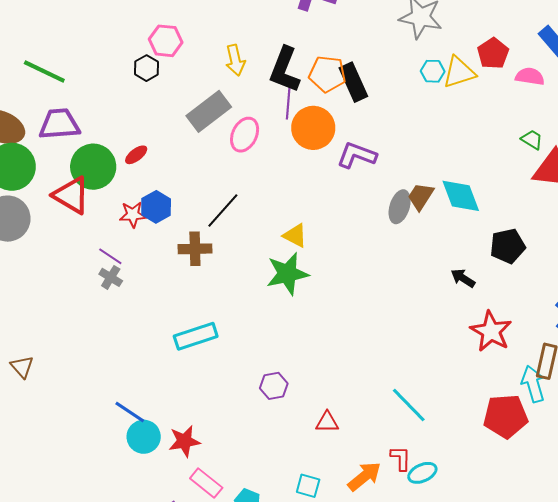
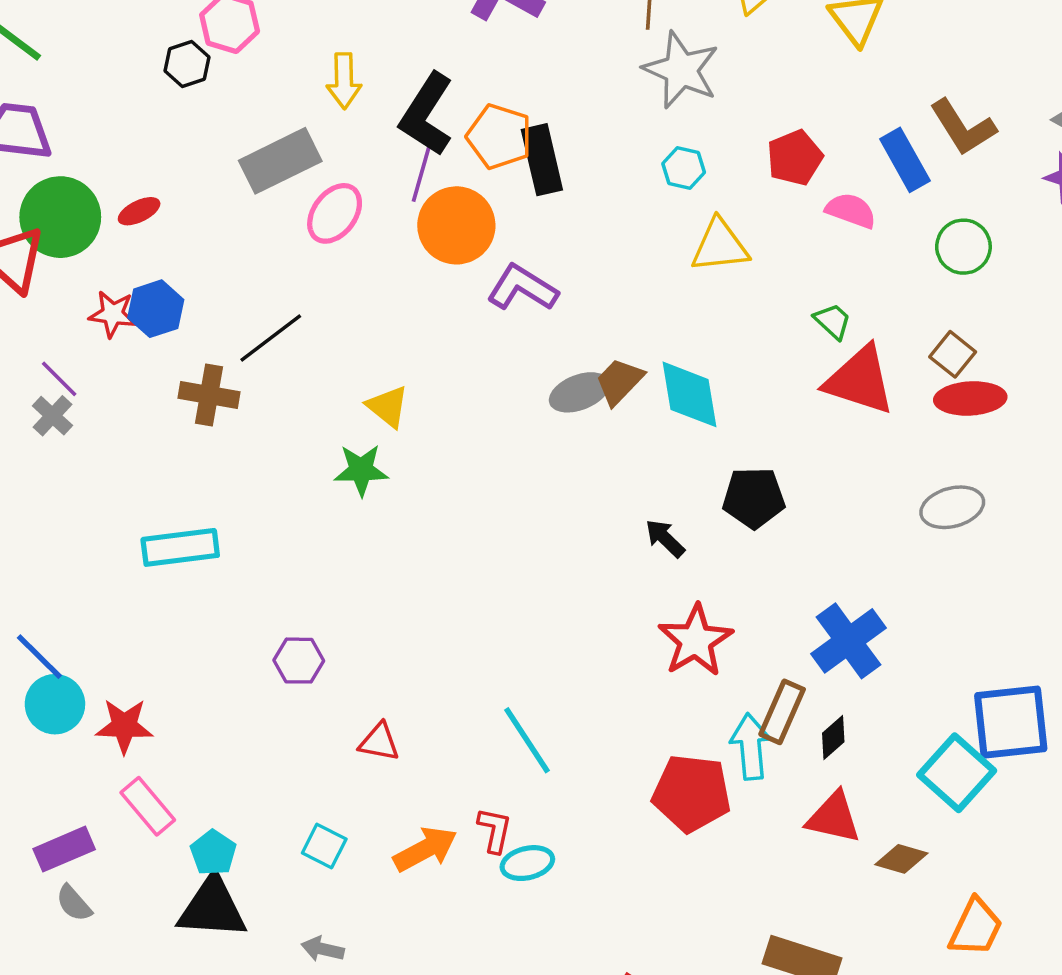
yellow triangle: (459, 72) -> (720, 246), moved
gray ellipse: (400, 207) -> (579, 392), turned 40
green star: (287, 274) -> (361, 470), size x0.7

